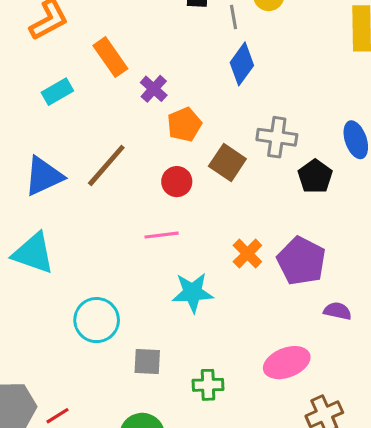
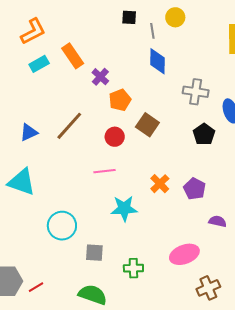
blue diamond: (242, 64) -> (157, 61), turned -36
cyan rectangle: (57, 92) -> (39, 64), moved
gray cross: (277, 137) -> (196, 92), moved
blue triangle: (44, 176) -> (29, 132), size x0.7
purple pentagon: (301, 261) -> (195, 189), size x0.7

